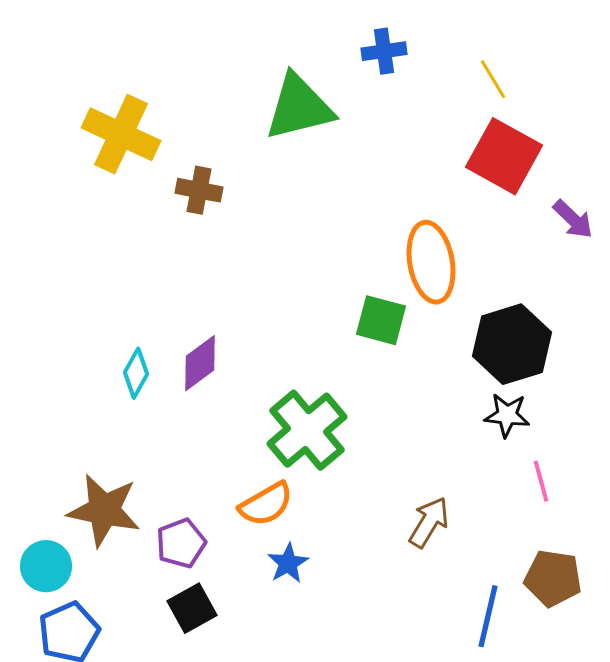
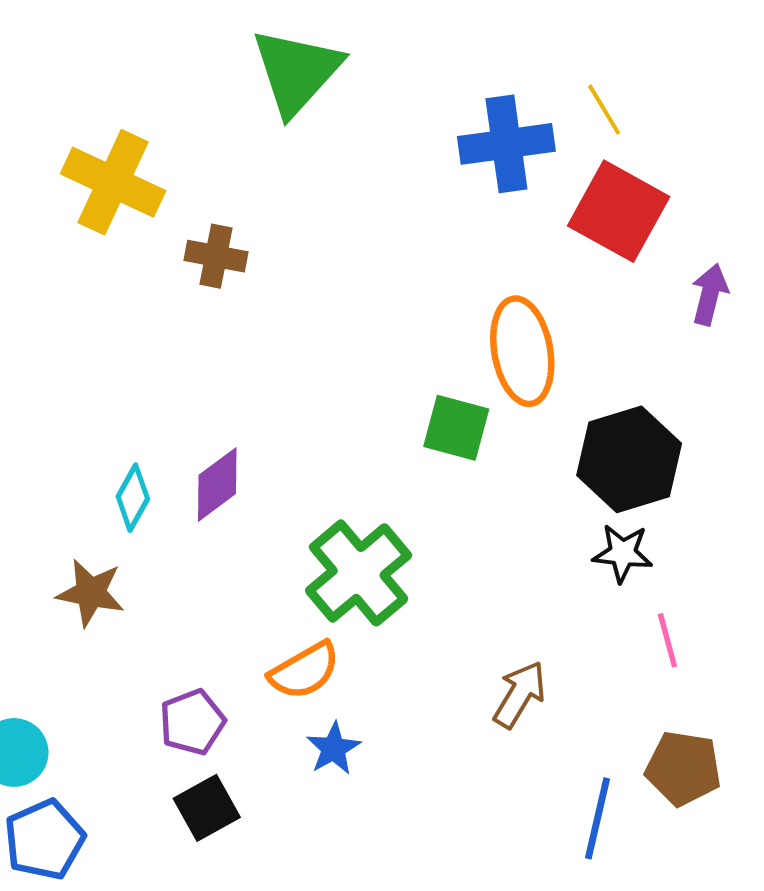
blue cross: (384, 51) -> (506, 144), moved, size x1.6
green triangle: (299, 107) -> (297, 71), moved, turned -34
purple arrow: (573, 219) -> (710, 294), turned -120
brown star: (104, 510) -> (91, 593), moved, size x0.7

